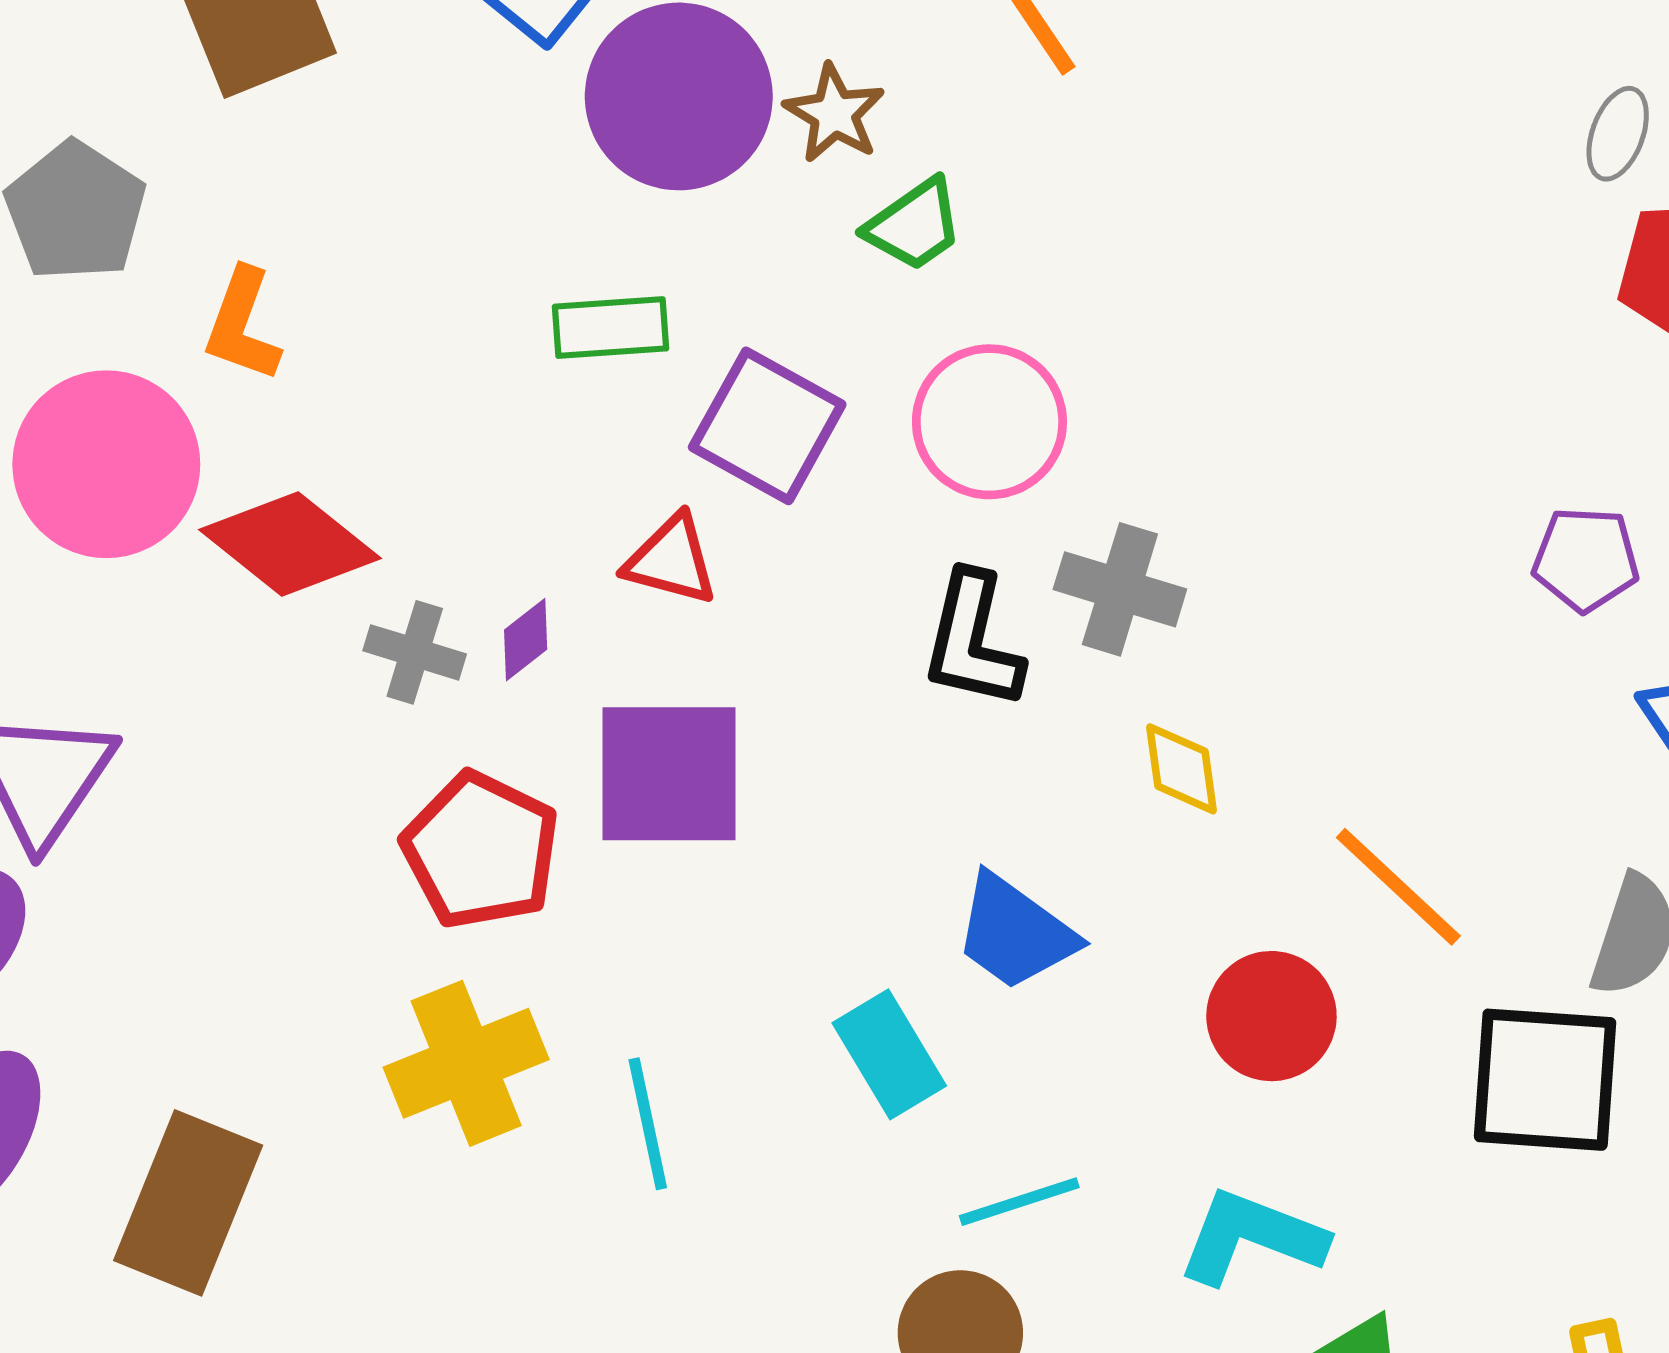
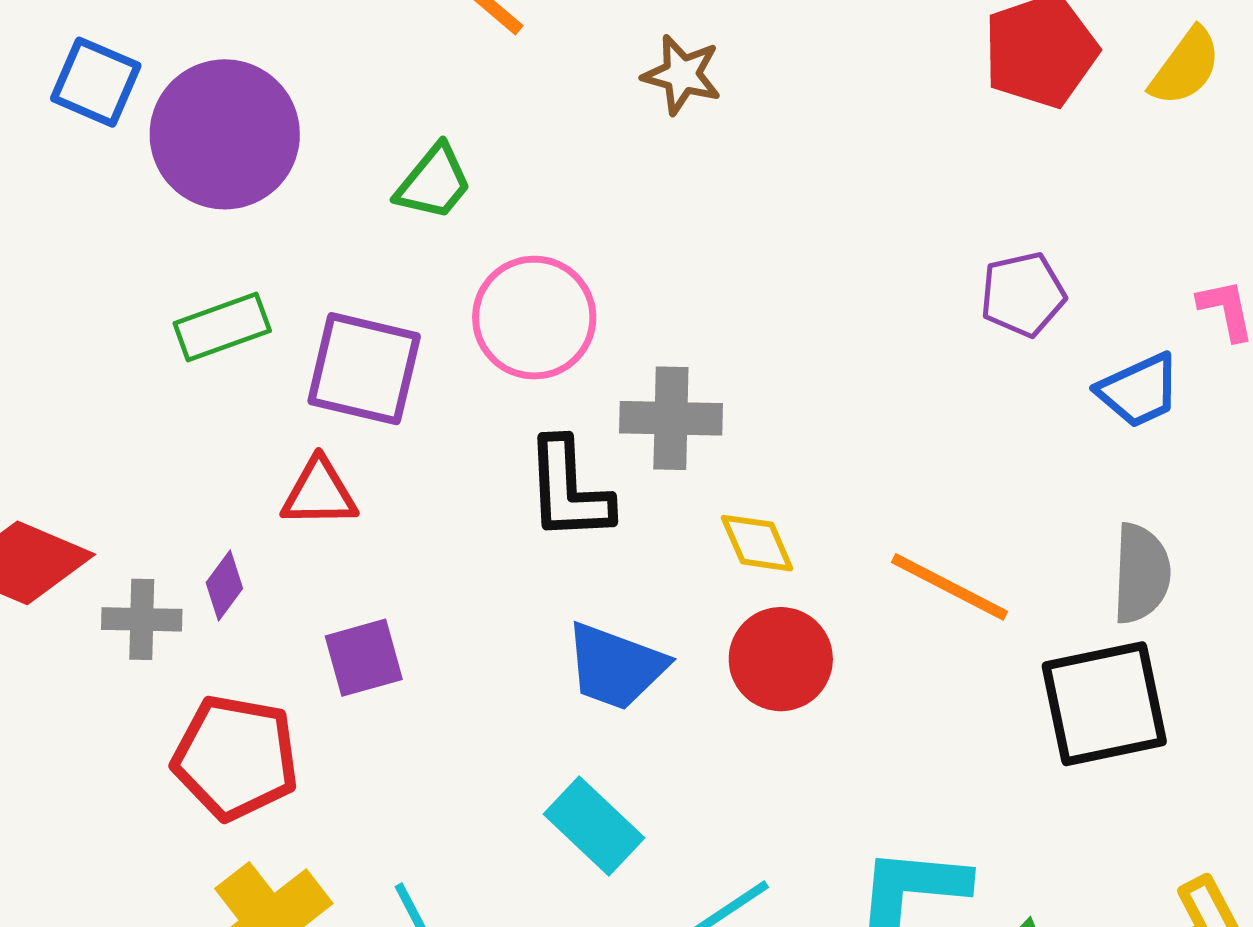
brown star: (834, 114) -> (682, 75), moved
purple square: (669, 774) -> (364, 658), size x0.6
blue trapezoid: (1015, 932) -> (615, 666), moved
red circle: (1271, 1016) -> (781, 659), moved

